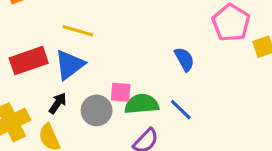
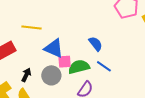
blue semicircle: (184, 59) -> (96, 44), moved
blue triangle: (69, 65) -> (54, 48), moved, turned -50

